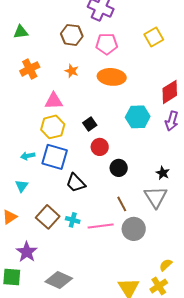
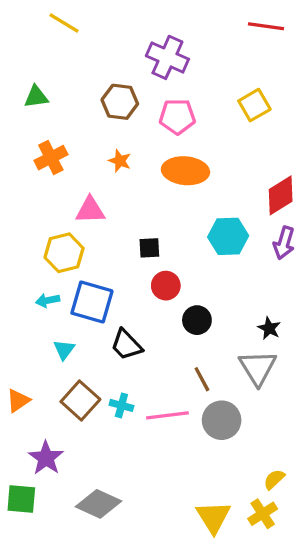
black square: (90, 124) -> (149, 248), turned 32
yellow hexagon: (53, 127) -> (64, 253), moved
cyan triangle: (22, 186) -> (64, 350), moved

